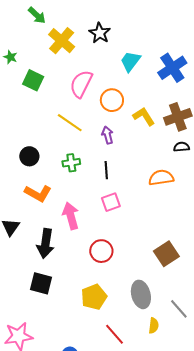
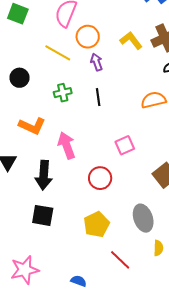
orange circle: (112, 100) -> (88, 37), moved
black circle: (29, 156) -> (20, 78), moved
pink square: (111, 202) -> (125, 145), moved

